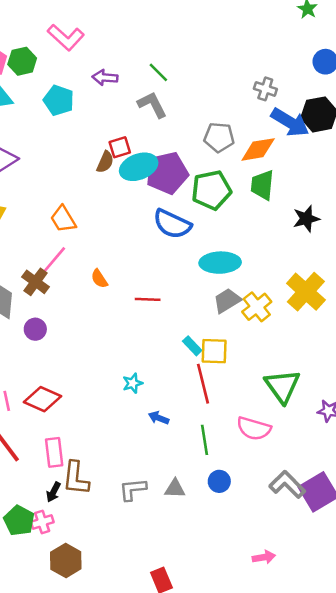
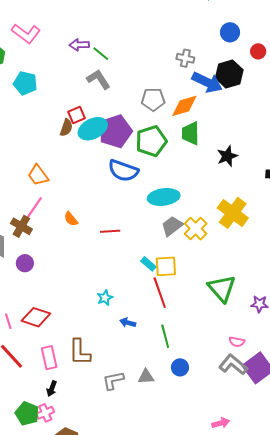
purple arrow: (105, 78) -> (79, 45), moved
pink semicircle: (254, 429) -> (237, 342), moved, size x0.6
brown L-shape: (76, 478) -> (80, 352), moved

